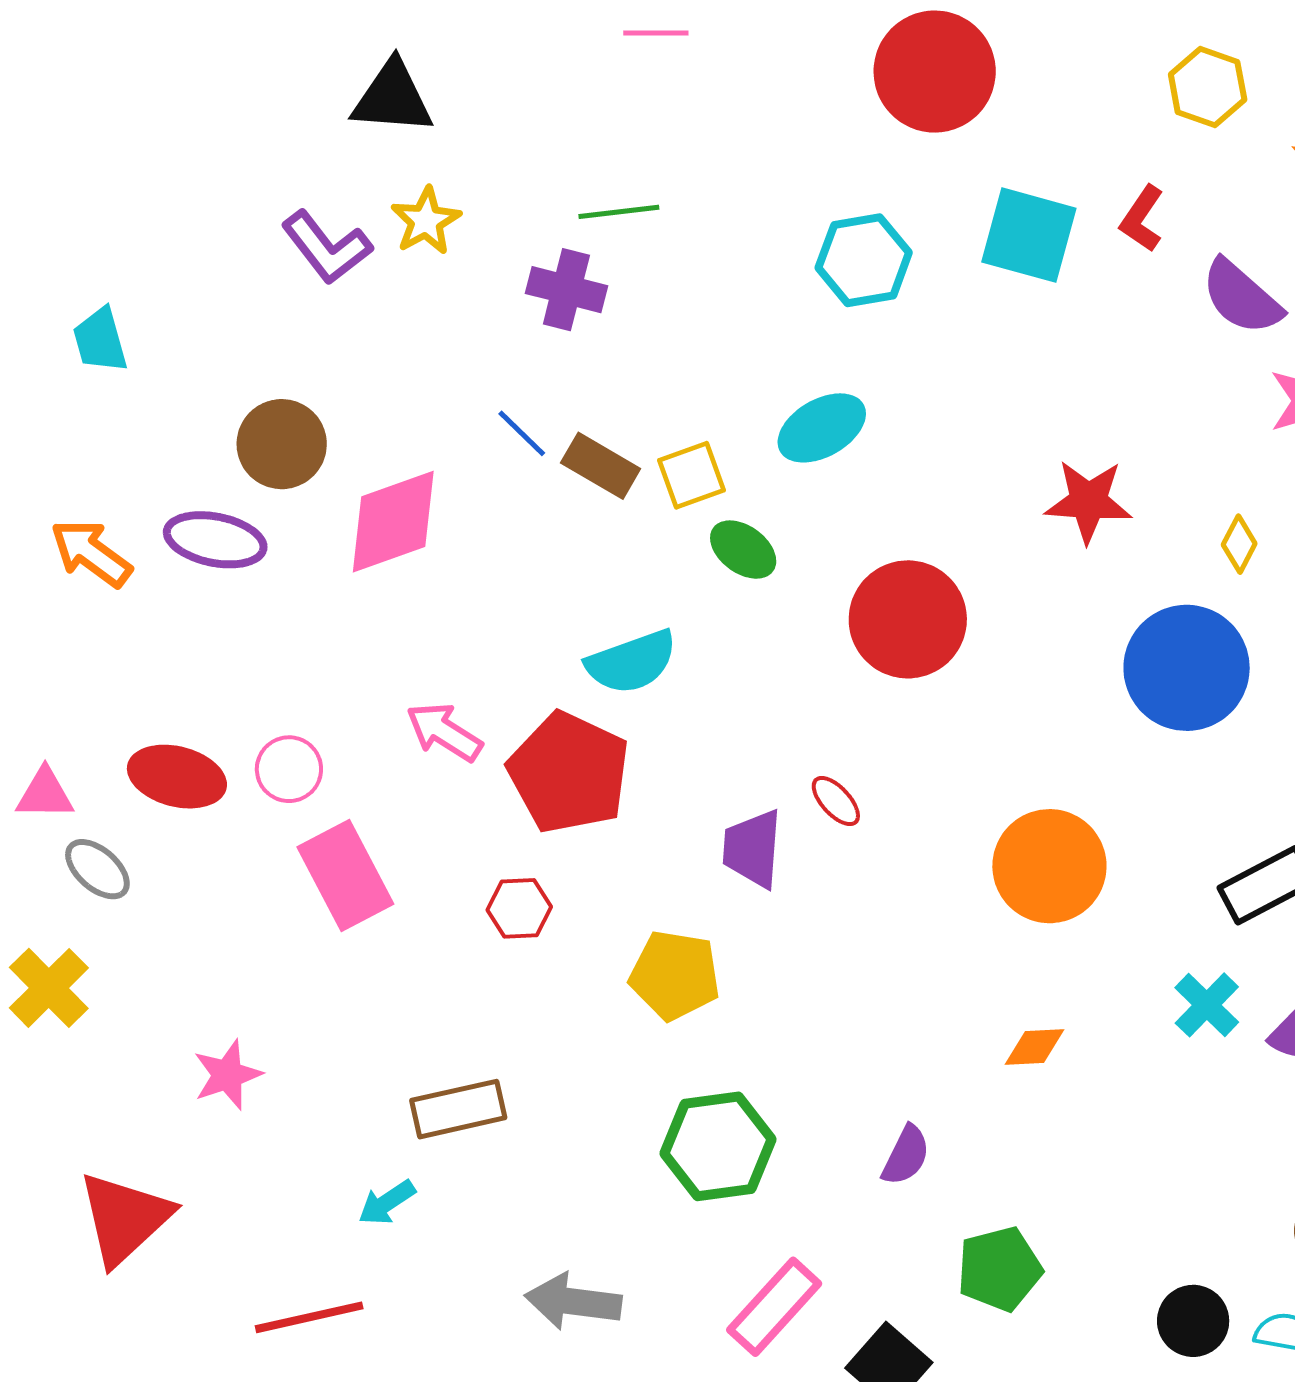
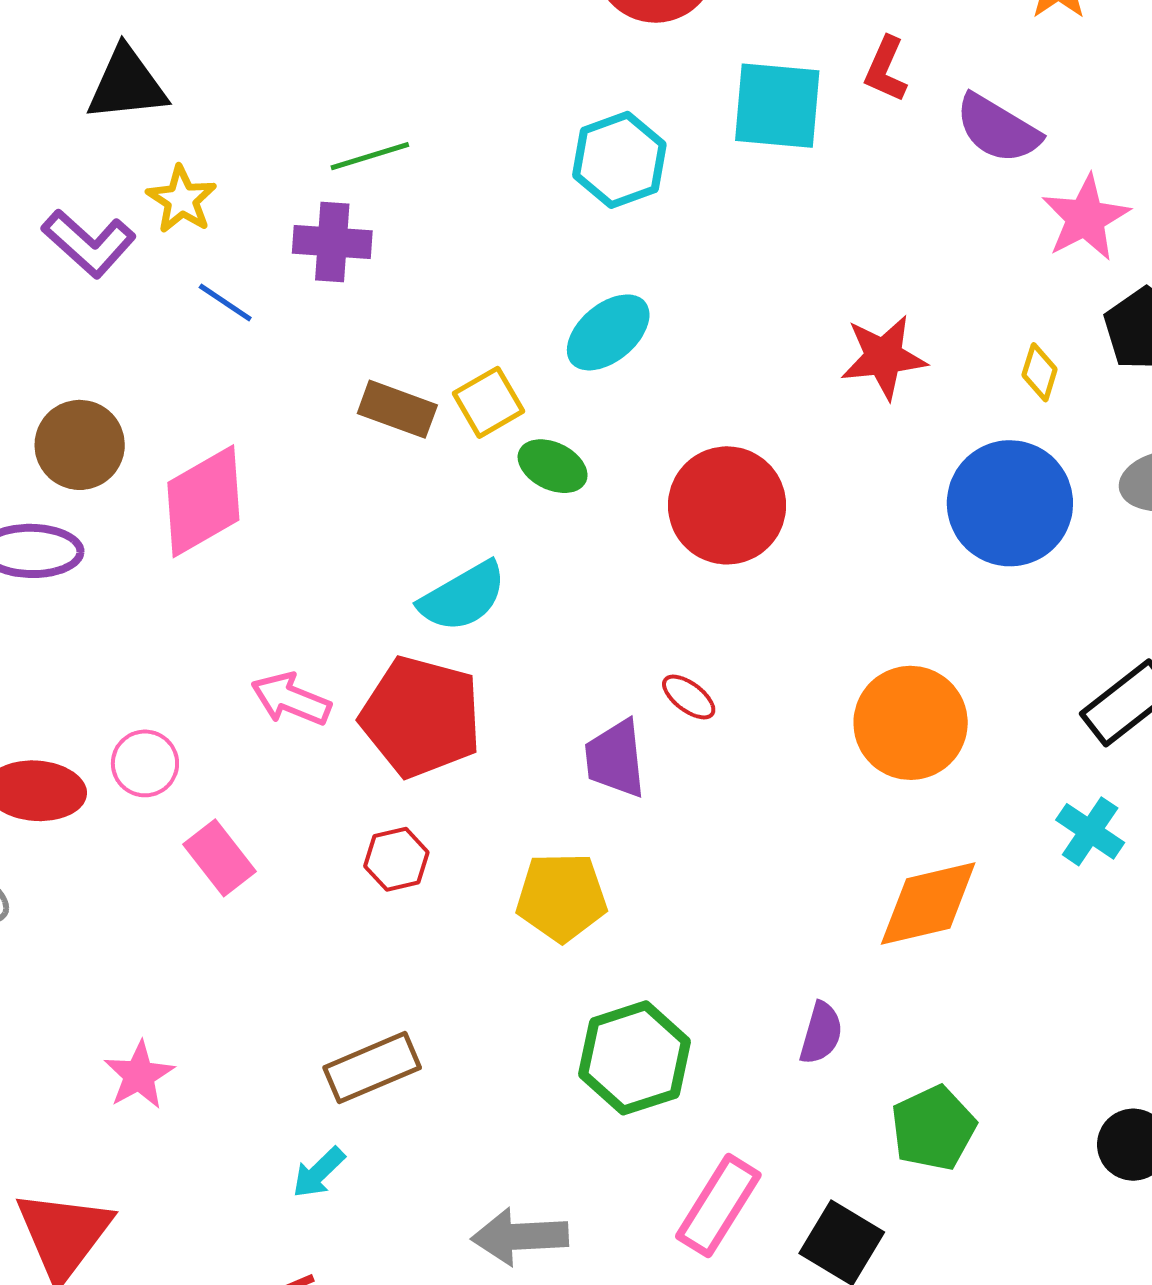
blue line: (522, 433) -> (225, 303), moved
pink rectangle: (345, 875) -> (220, 858), size x0.7
orange diamond: (1035, 1047) -> (928, 904), size x1.8

